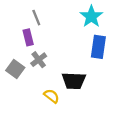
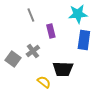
cyan star: (91, 16) -> (78, 14), turned 30
purple rectangle: (28, 37) -> (51, 31), moved

